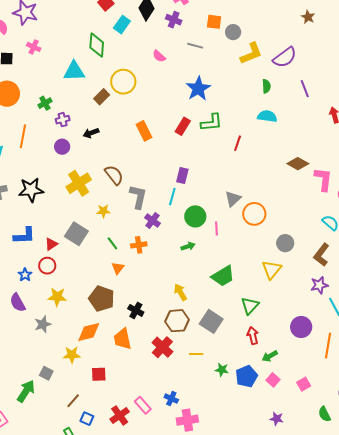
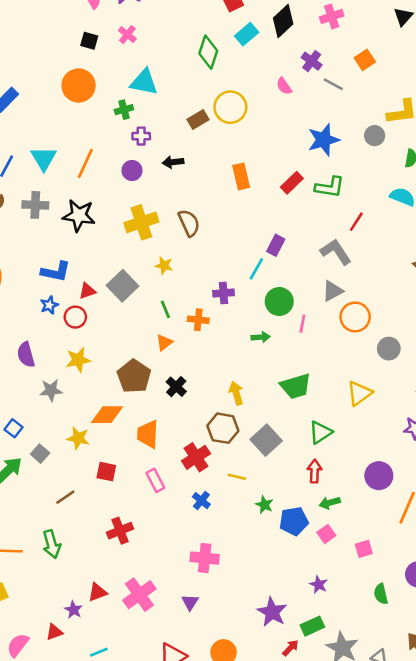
purple cross: (174, 20) -> (312, 61), moved
orange square: (214, 22) -> (365, 60), turned 35
gray circle: (233, 32) -> (375, 136), moved
cyan triangle: (74, 71) -> (144, 82), moved
orange line: (23, 136) -> (85, 163), moved
gray L-shape: (138, 197) -> (336, 252), moved, turned -60
purple cross: (152, 221) -> (223, 293), turned 35
gray circle: (285, 243) -> (389, 349), moved
blue star: (25, 275) -> (49, 305), moved
yellow star: (57, 297) -> (78, 360), turned -30
black cross: (136, 310) -> (176, 387), moved
blue cross: (171, 399) -> (201, 501), moved
pink rectangle: (143, 405) -> (155, 480), moved
blue square: (87, 419) -> (13, 428), moved

